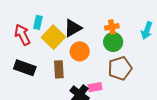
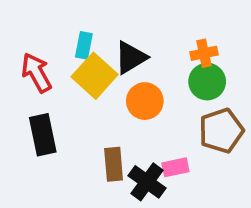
cyan rectangle: (38, 22) -> (84, 45), moved
black rectangle: (25, 68) -> (43, 135), turned 60
brown rectangle: (59, 69) -> (114, 164), moved

